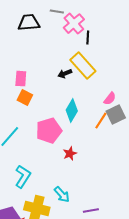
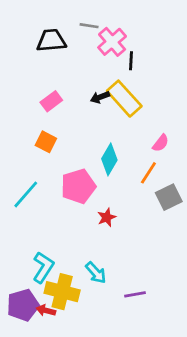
black arrow: (65, 74) -> (100, 97), moved
pink rectangle: (21, 79) -> (51, 101), moved, turned 49
gray square: (116, 115) -> (169, 197), moved
cyan L-shape: (23, 177) -> (43, 267), moved

